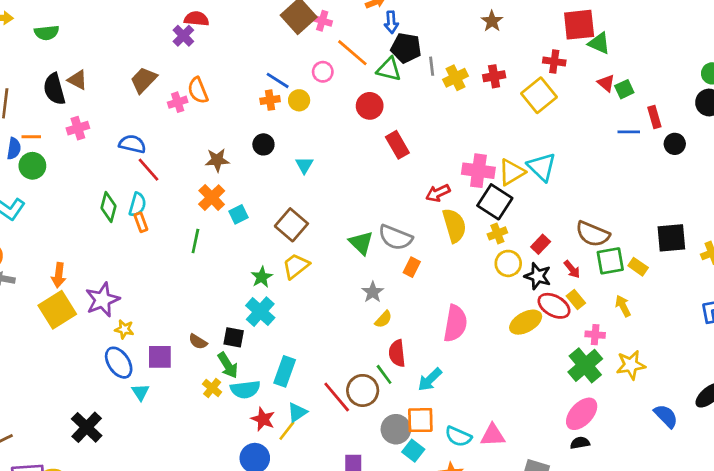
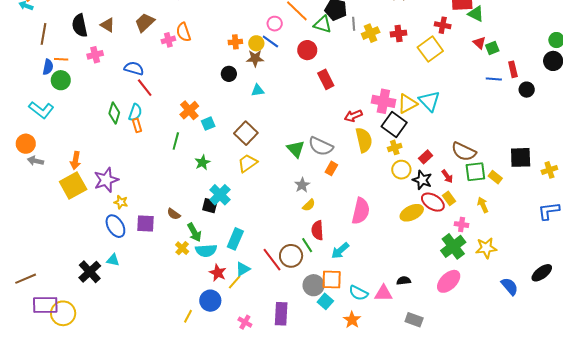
brown triangle: (77, 80) -> (108, 25), moved
blue line: (278, 80) -> (270, 42), moved
brown star: (217, 160) -> (255, 58), moved
cyan triangle: (304, 165) -> (258, 90), turned 48
green star: (262, 277) -> (202, 162), moved
black square: (234, 337) -> (210, 206), moved
cyan triangle: (140, 392) -> (113, 260), moved, turned -48
black semicircle: (580, 443) -> (404, 281), moved

